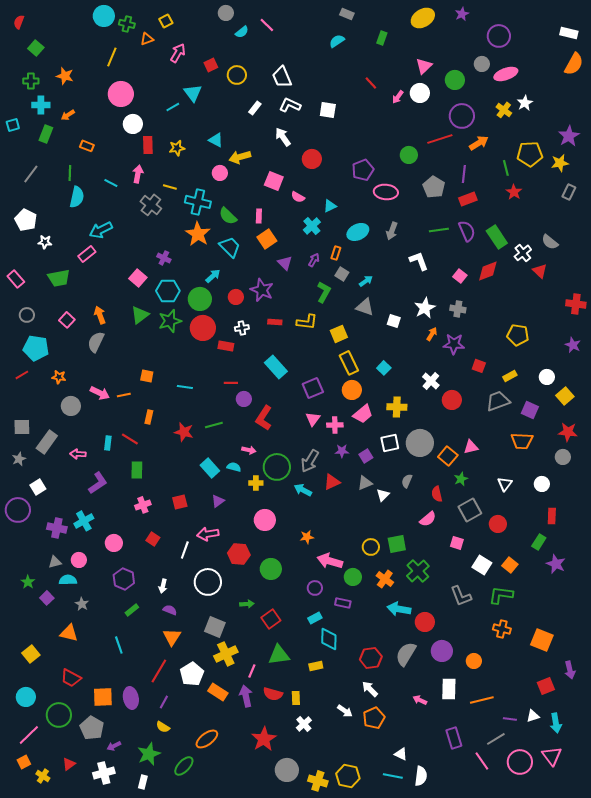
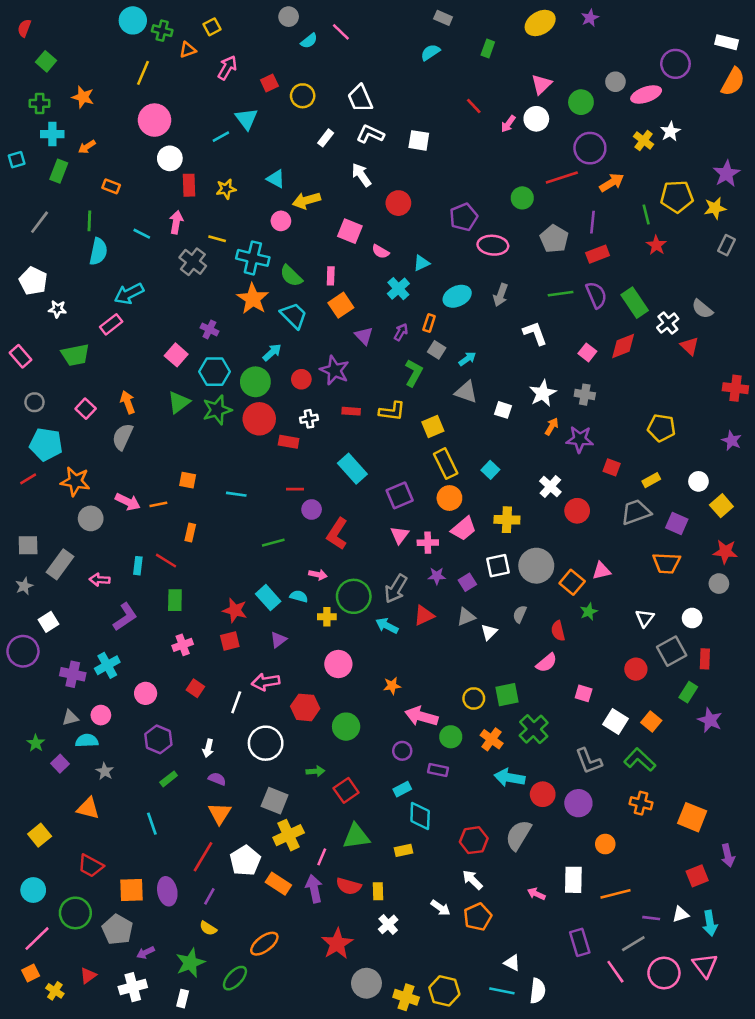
purple circle: (499, 36) -> (675, 64), moved
orange star: (59, 377) -> (75, 481), size x1.6
red star: (184, 432) -> (235, 610), moved
gray square: (470, 510) -> (672, 651), moved
green L-shape: (501, 595) -> (640, 760), turned 35
purple circle: (442, 651) -> (578, 803), moved

